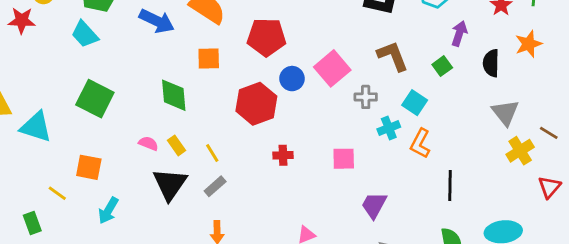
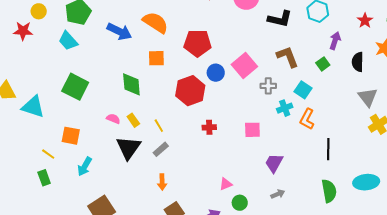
green rectangle: (32, 223) -> (44, 178), moved

